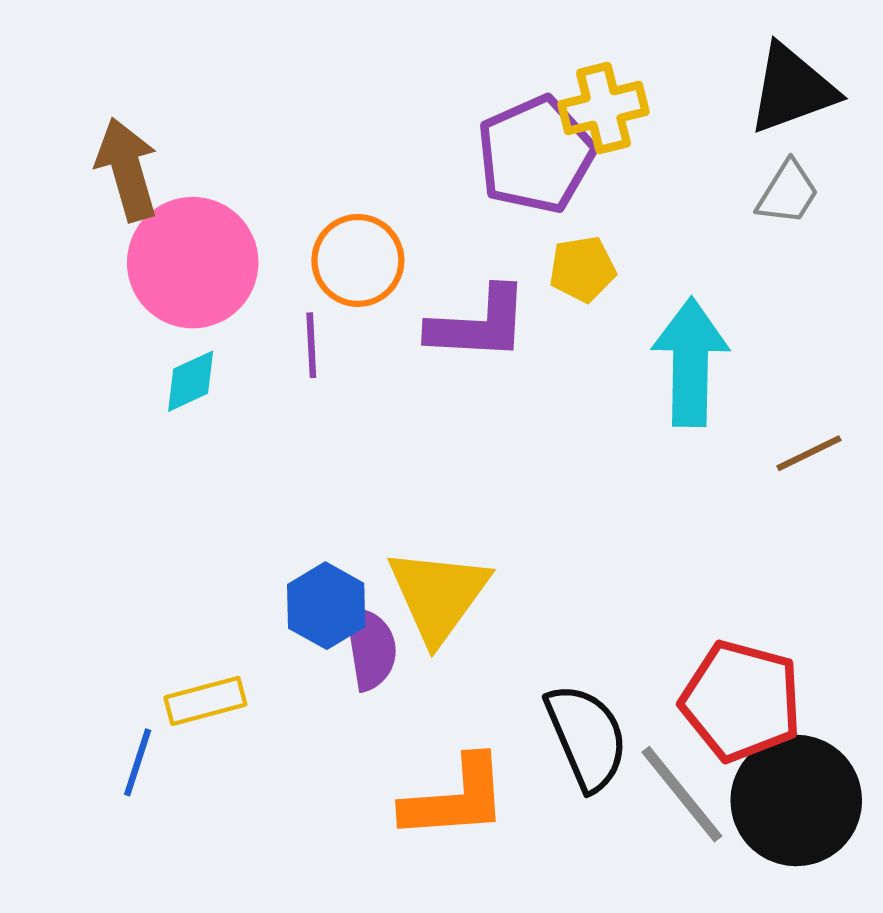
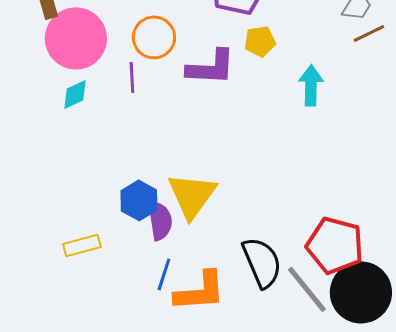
cyan arrow: (690, 362) -> (311, 85), size x0.7
brown line: (809, 453) -> (369, 33), moved
blue line: (138, 762) -> (164, 274), moved

